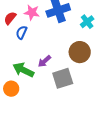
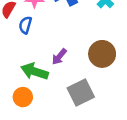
brown circle: (80, 52) -> (102, 54), moved
gray square: (63, 78) -> (81, 93), moved

